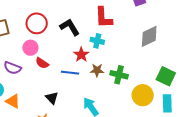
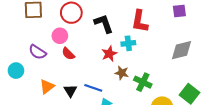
cyan cross: (97, 41) -> (128, 43), turned -32
blue line: (70, 73) -> (93, 88), moved
orange triangle: (13, 101) -> (47, 87), moved, turned 42

